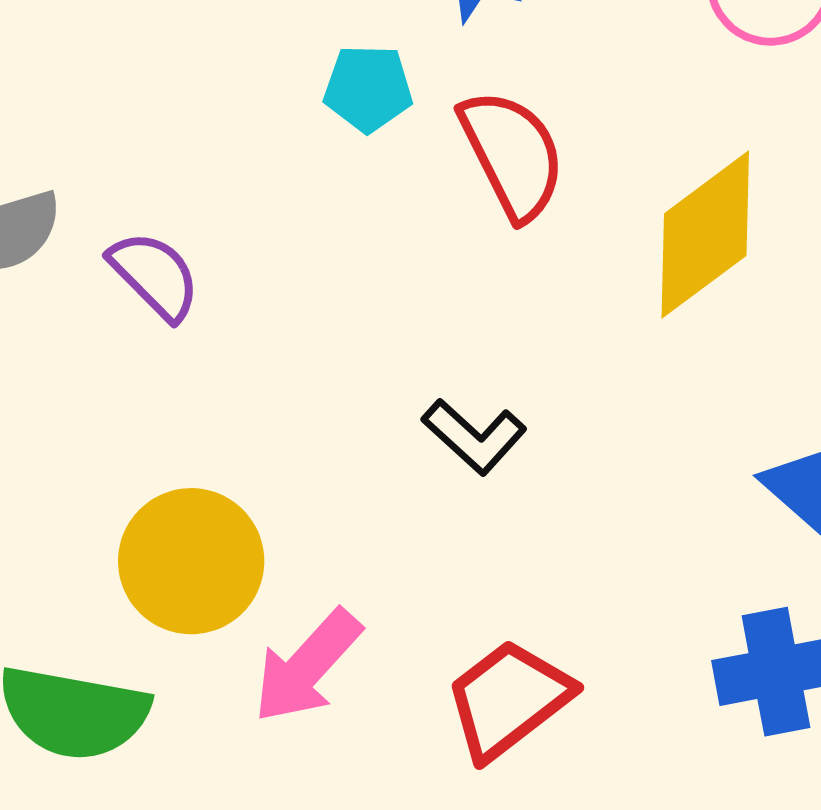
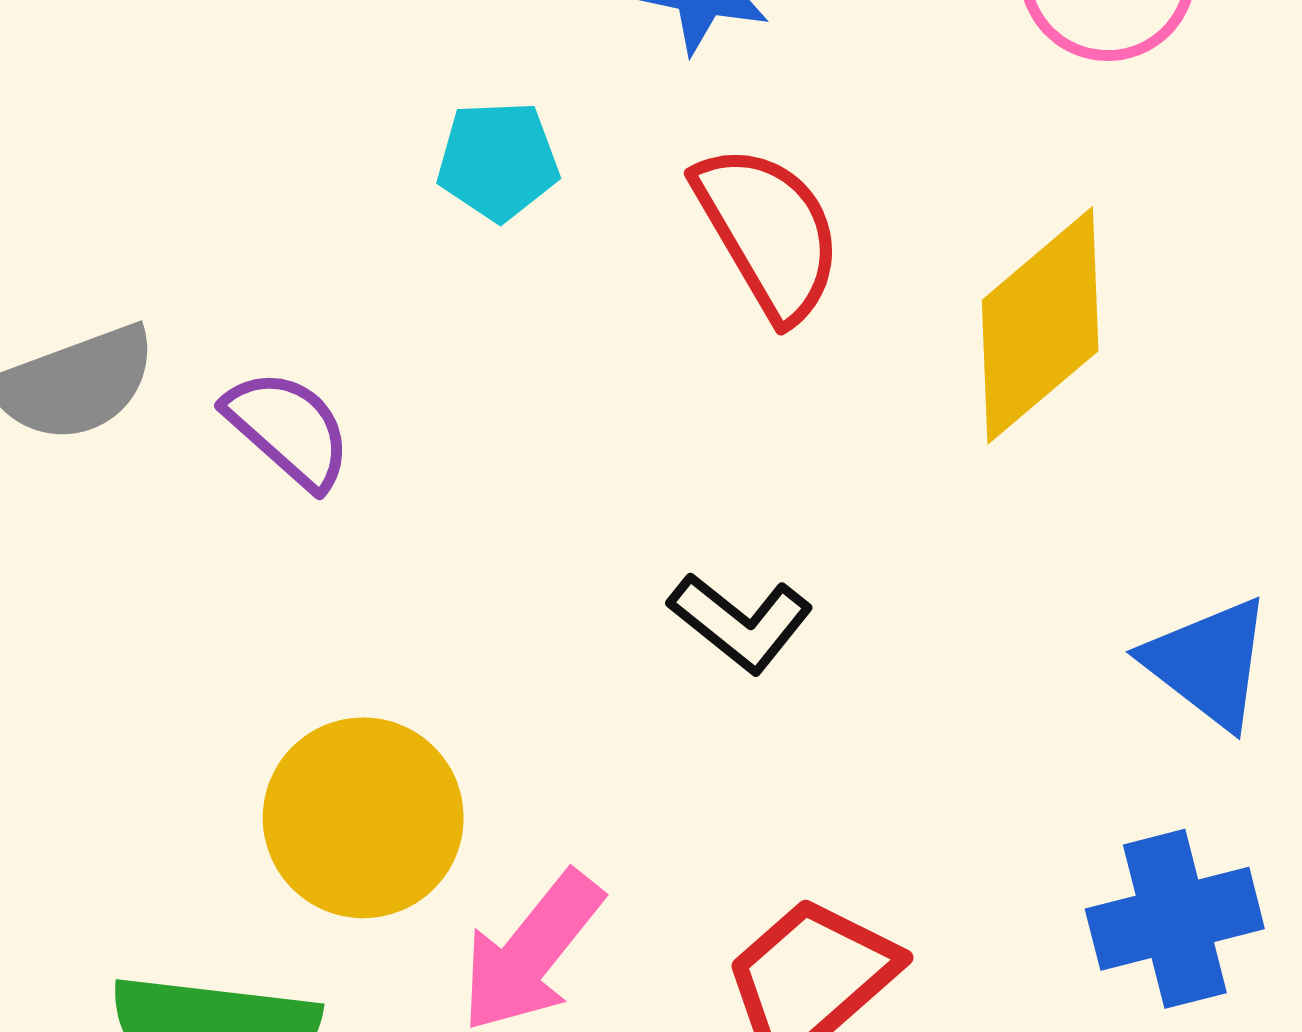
cyan pentagon: (368, 88) -> (498, 161), moved

